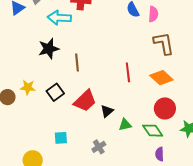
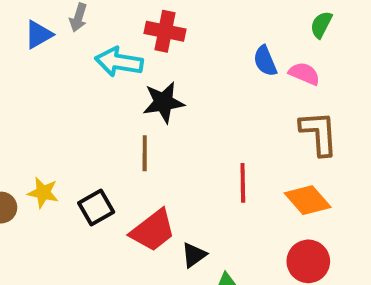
pink semicircle: (153, 14) -> (304, 74), turned -77
black star: (49, 49) -> (164, 102), moved

